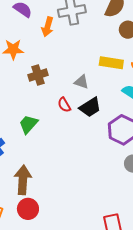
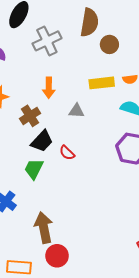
orange arrow: (48, 27) -> (49, 88), moved
red semicircle: (64, 105) -> (67, 153), moved
black trapezoid: (90, 107) -> (42, 141), moved

